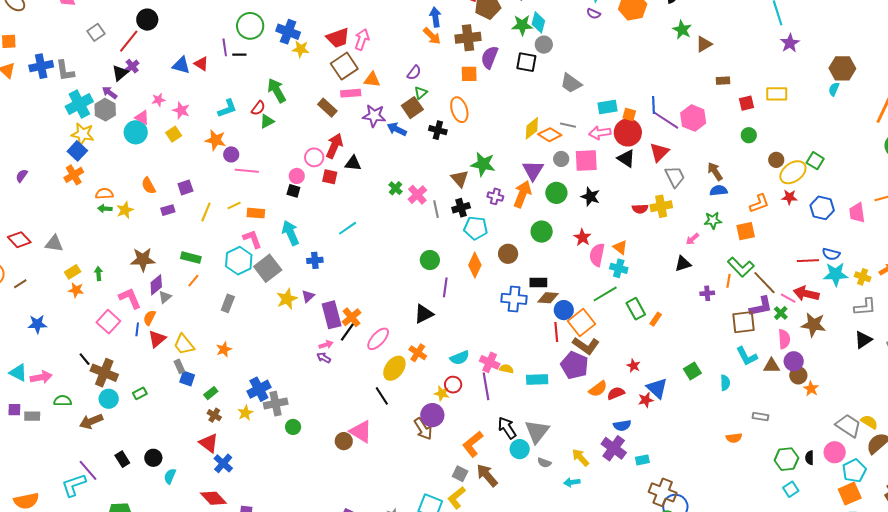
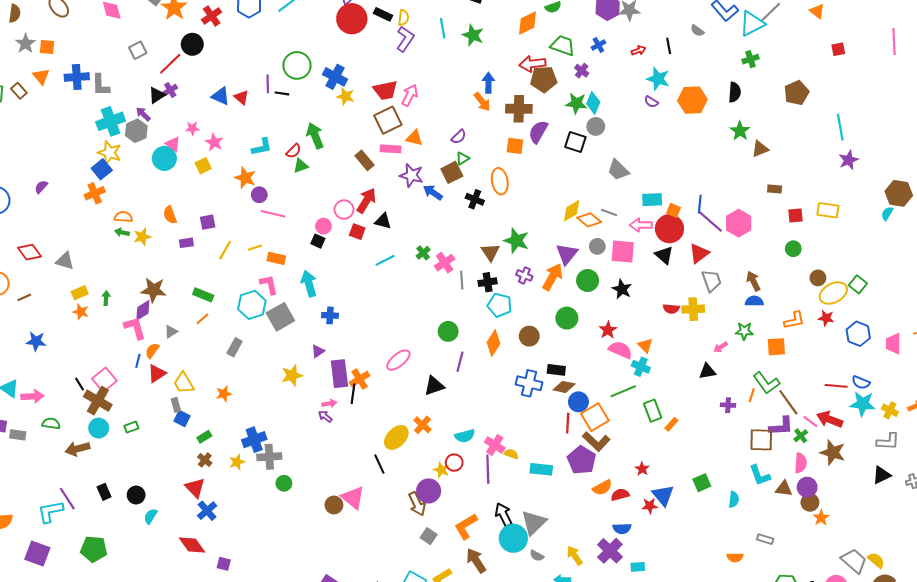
cyan line: (348, 228) -> (385, 260), moved
pink semicircle: (597, 255) -> (620, 350), turned 95
purple diamond: (156, 285) -> (143, 310), moved
yellow star: (287, 299) -> (292, 375), moved
pink square: (108, 322) -> (104, 380), moved
black line: (347, 332) -> (353, 394), turned -36
pink ellipse: (378, 339) -> (398, 360), moved
cyan circle: (520, 449) -> (513, 538), size x1.4
gray square: (460, 474) -> (429, 536), moved

